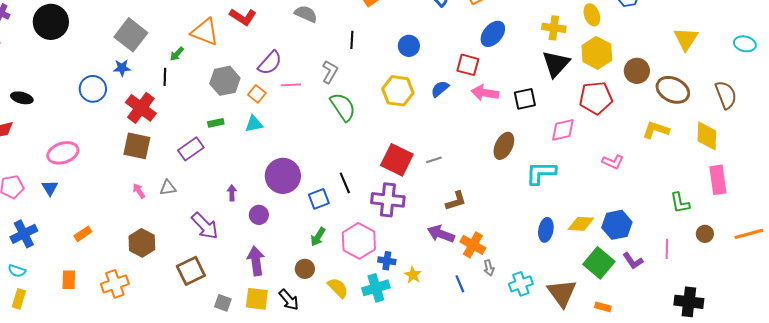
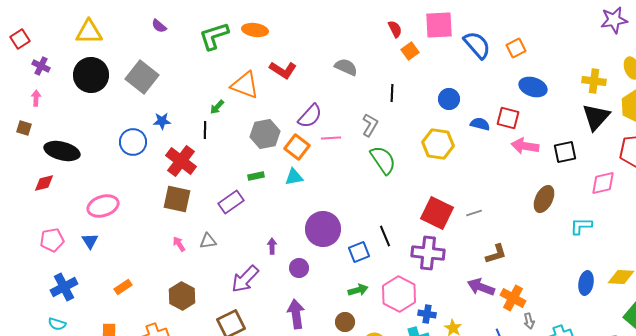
blue ellipse: (493, 34) -> (533, 87), turned 68
gray square: (131, 35) -> (142, 77), moved
blue semicircle: (440, 89) -> (480, 124), moved, turned 54
orange square: (257, 94) -> (297, 147), size x1.4
black ellipse: (22, 98) -> (62, 151), size x1.6
cyan L-shape: (541, 173) -> (581, 226), size x0.7
purple arrow: (205, 226) -> (245, 279), turned 88
green arrow: (318, 237) -> (358, 290), turned -138

